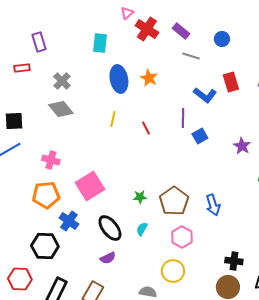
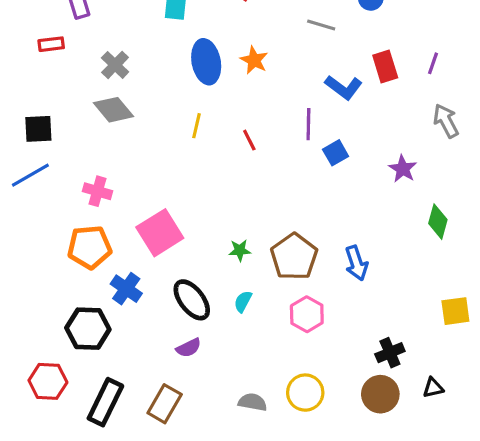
black cross: (234, 261) -> (390, 353), turned -30
yellow circle: (173, 271) -> (305, 393), moved

